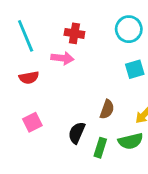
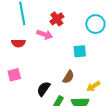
red cross: (74, 33) -> (57, 19), turned 32
cyan square: (135, 69) -> (80, 51), moved

